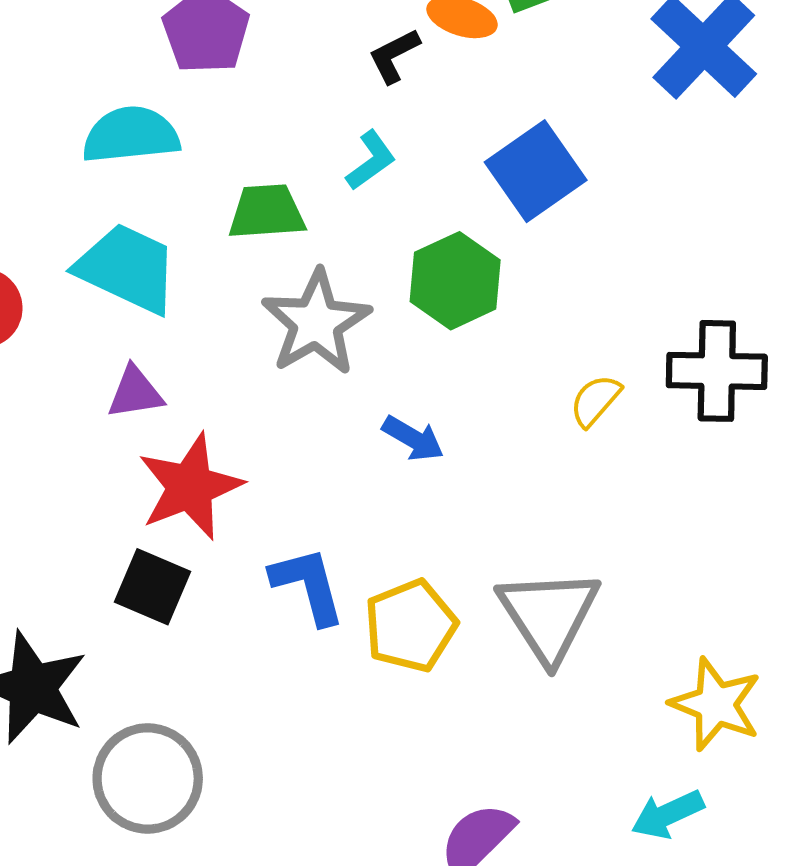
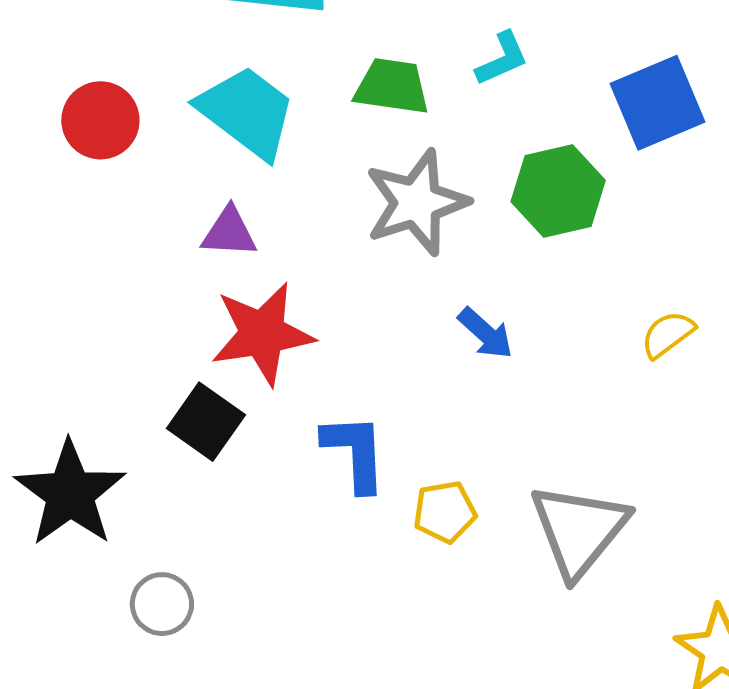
yellow pentagon: (411, 626) -> (445, 512), size x0.7
gray circle: (148, 778) -> (162, 604), size x0.6

